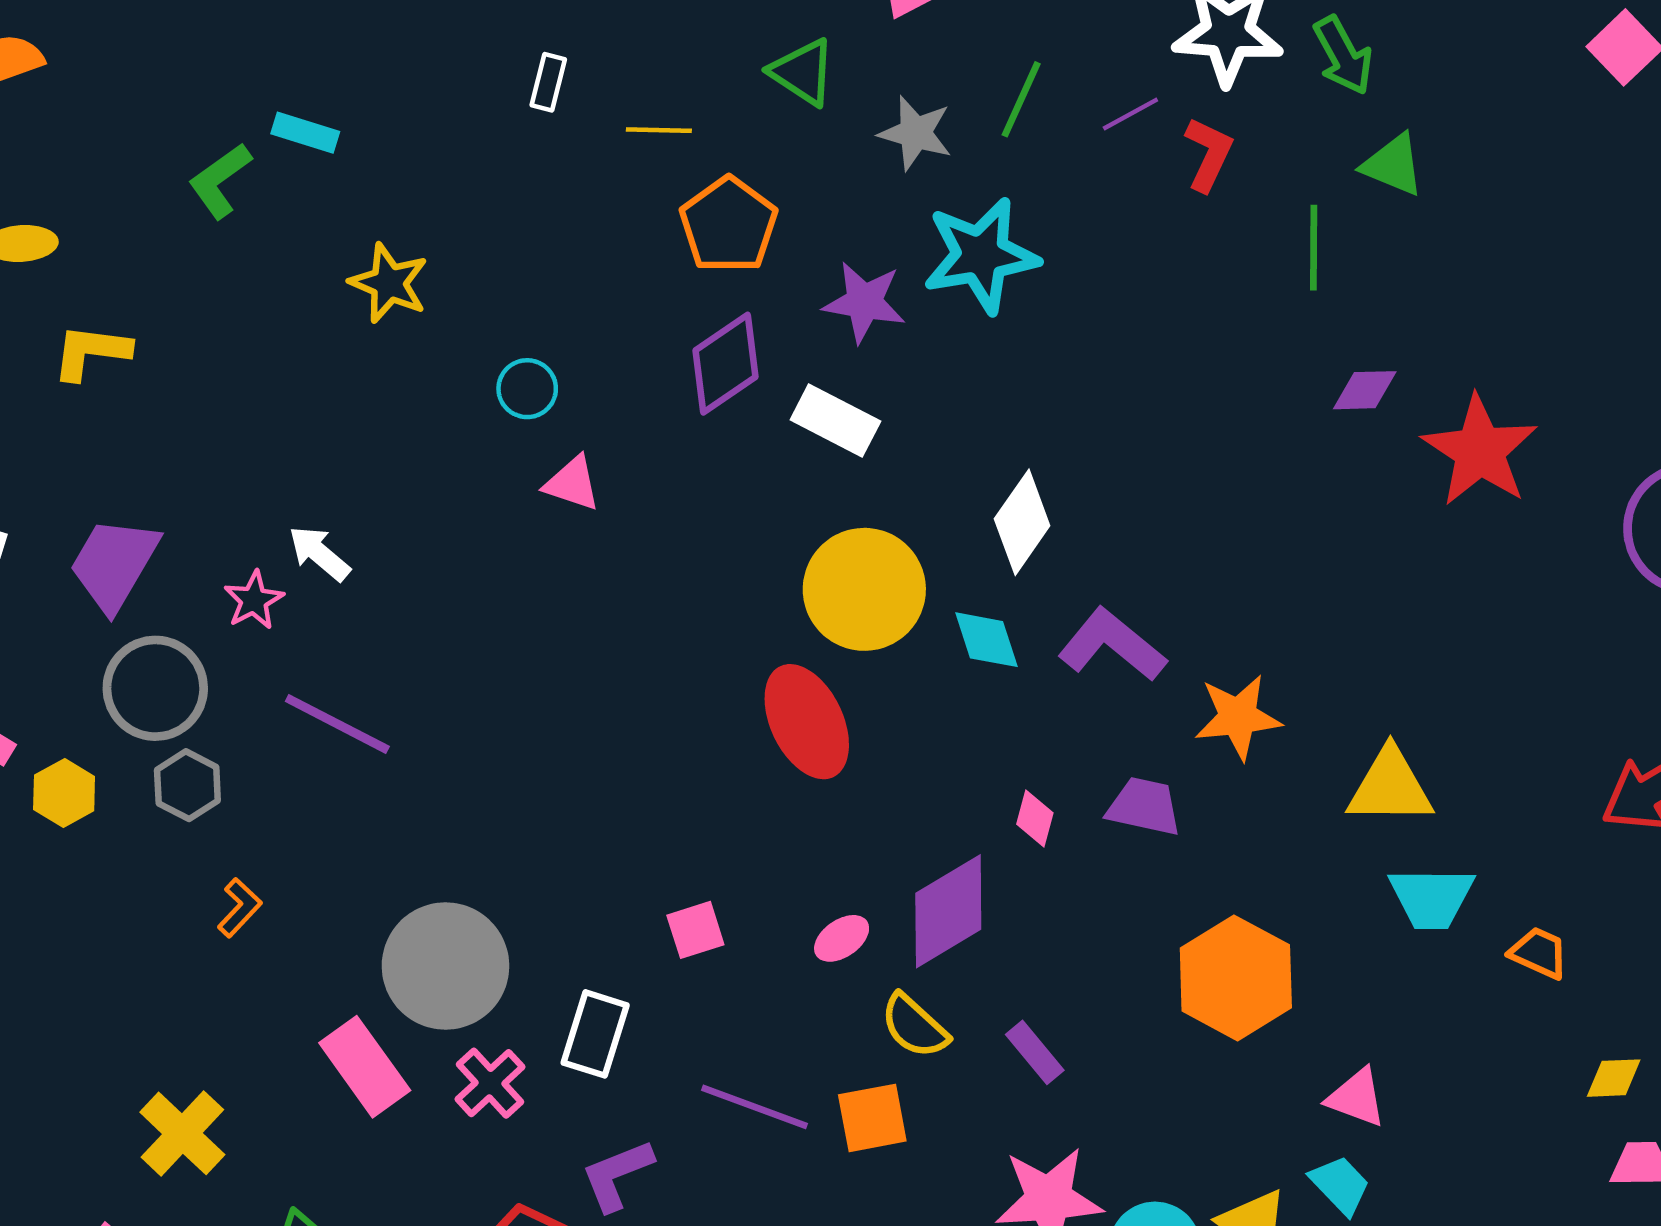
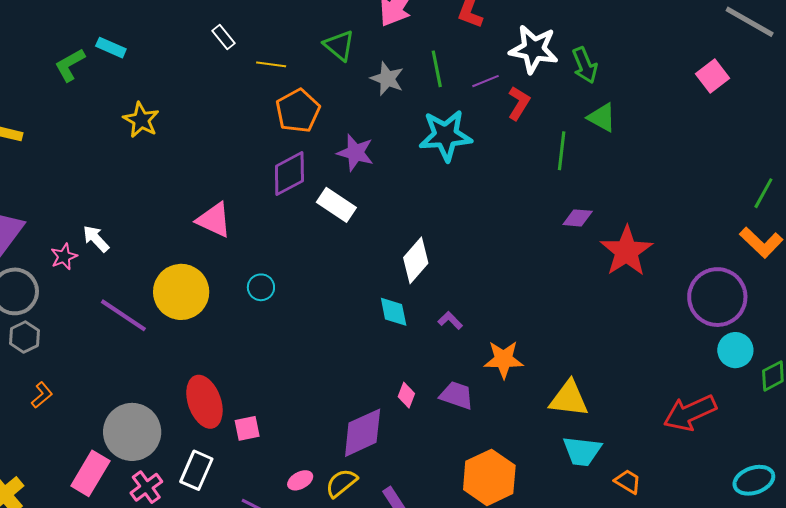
white rectangle: (548, 82) -> (224, 37), turned -60
green line: (1021, 99) -> (437, 69), turned -42
cyan star: (981, 255) -> (446, 135), moved
cyan circle: (527, 389) -> (261, 287), moved
pink triangle: (572, 483) -> (214, 220), size x1.4
yellow circle: (864, 589) -> (181, 292), moved
purple L-shape: (1112, 645) -> (450, 320), size x0.5
red ellipse: (807, 722) -> (204, 402), moved
purple line: (337, 724) -> (123, 315), moved
pink ellipse: (842, 938) -> (300, 480), moved
yellow semicircle: (914, 1026) -> (341, 483), turned 92
pink rectangle: (365, 1067) -> (90, 473), turned 60

